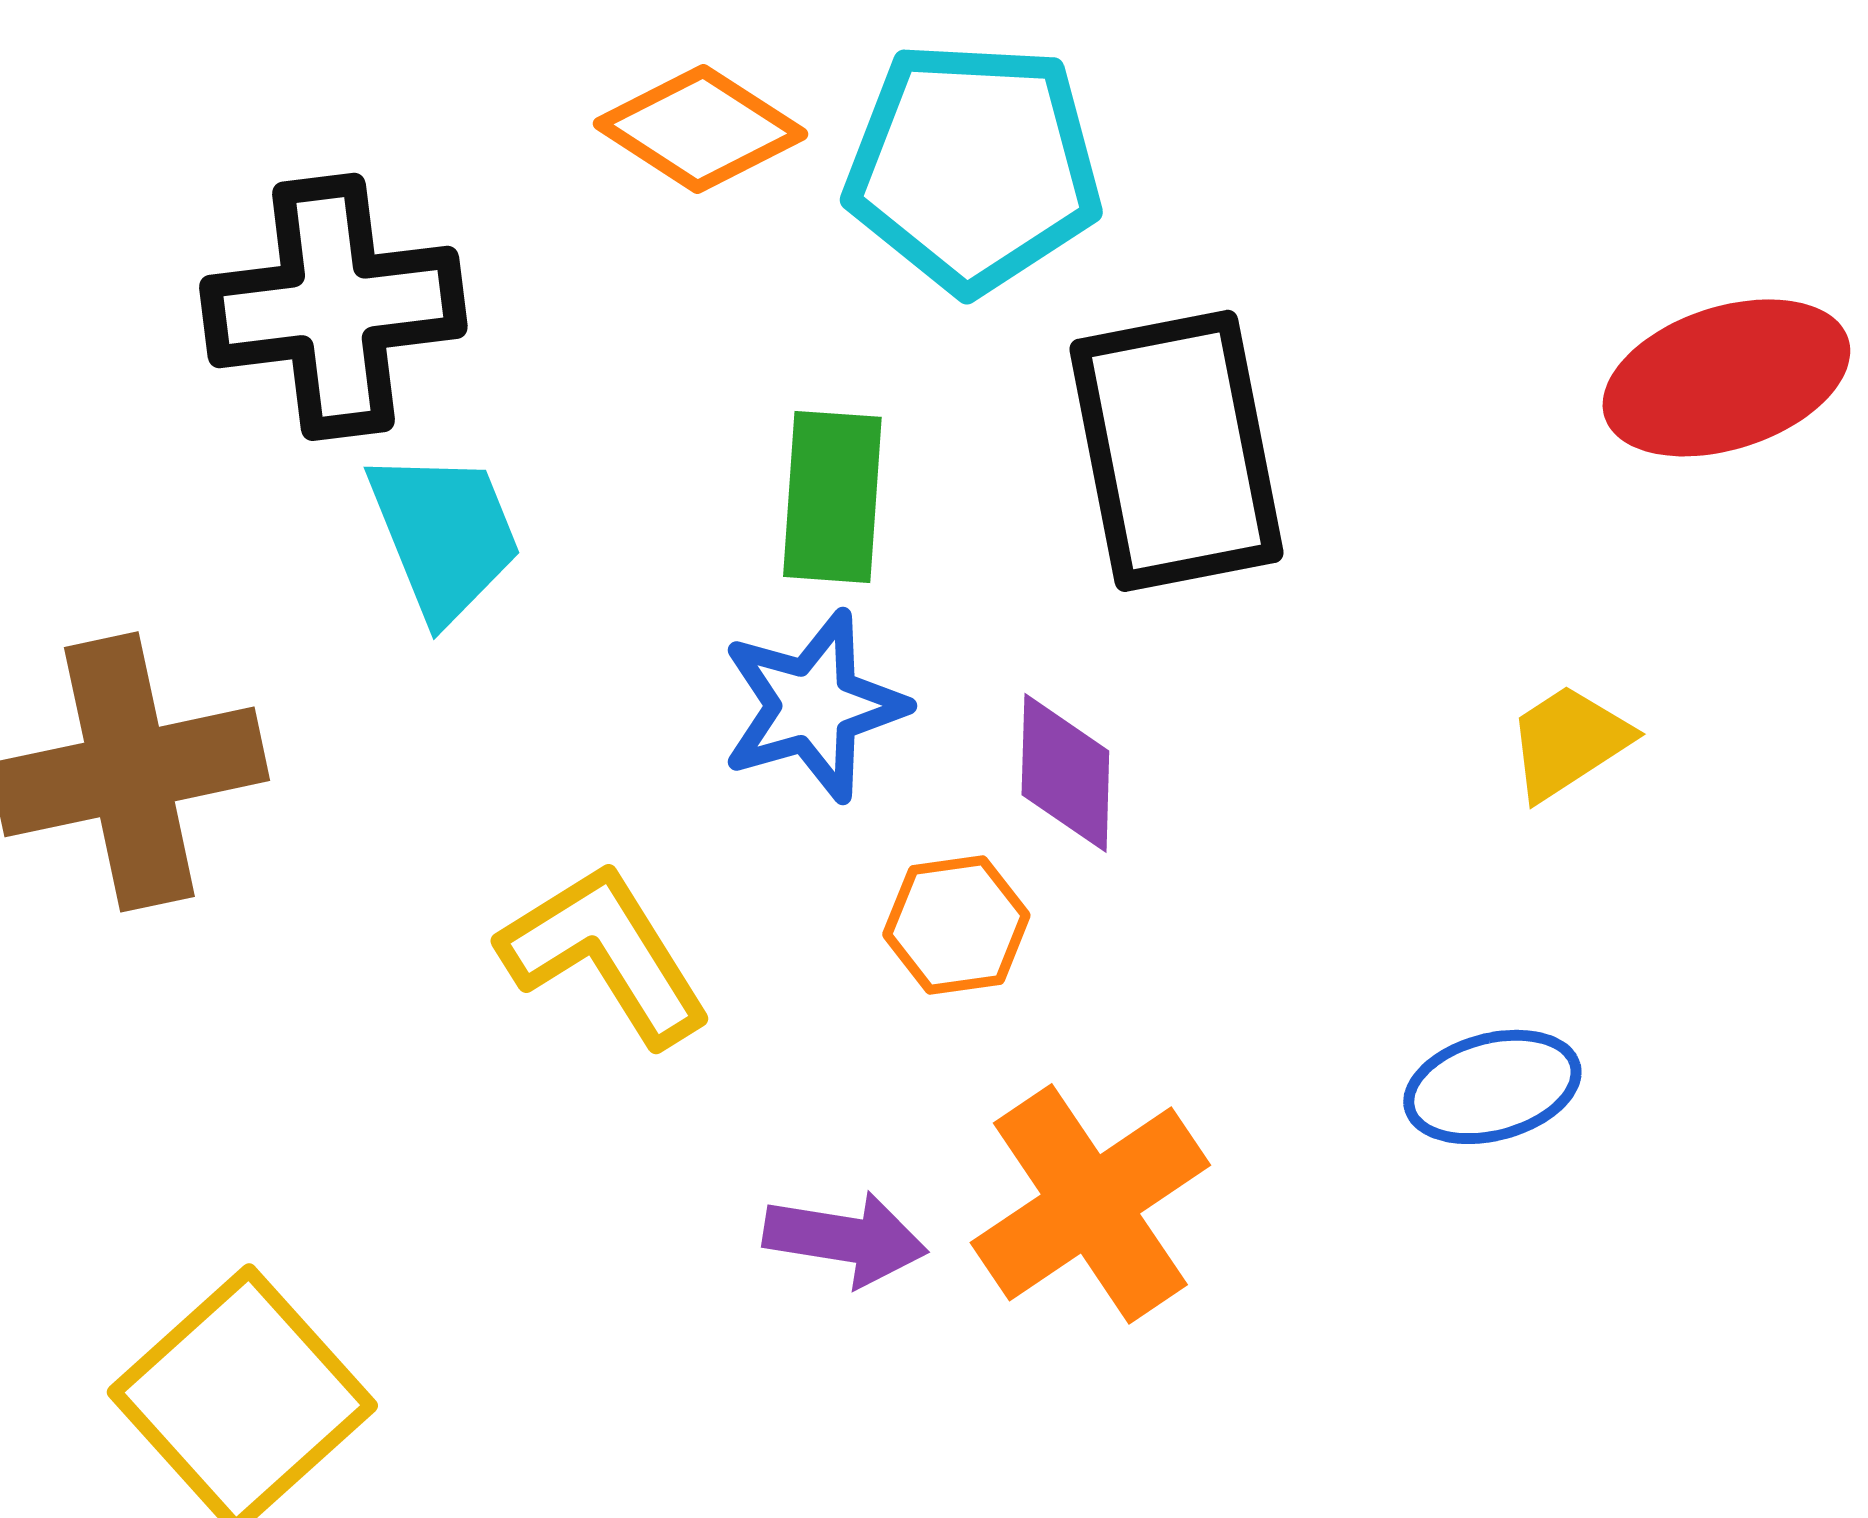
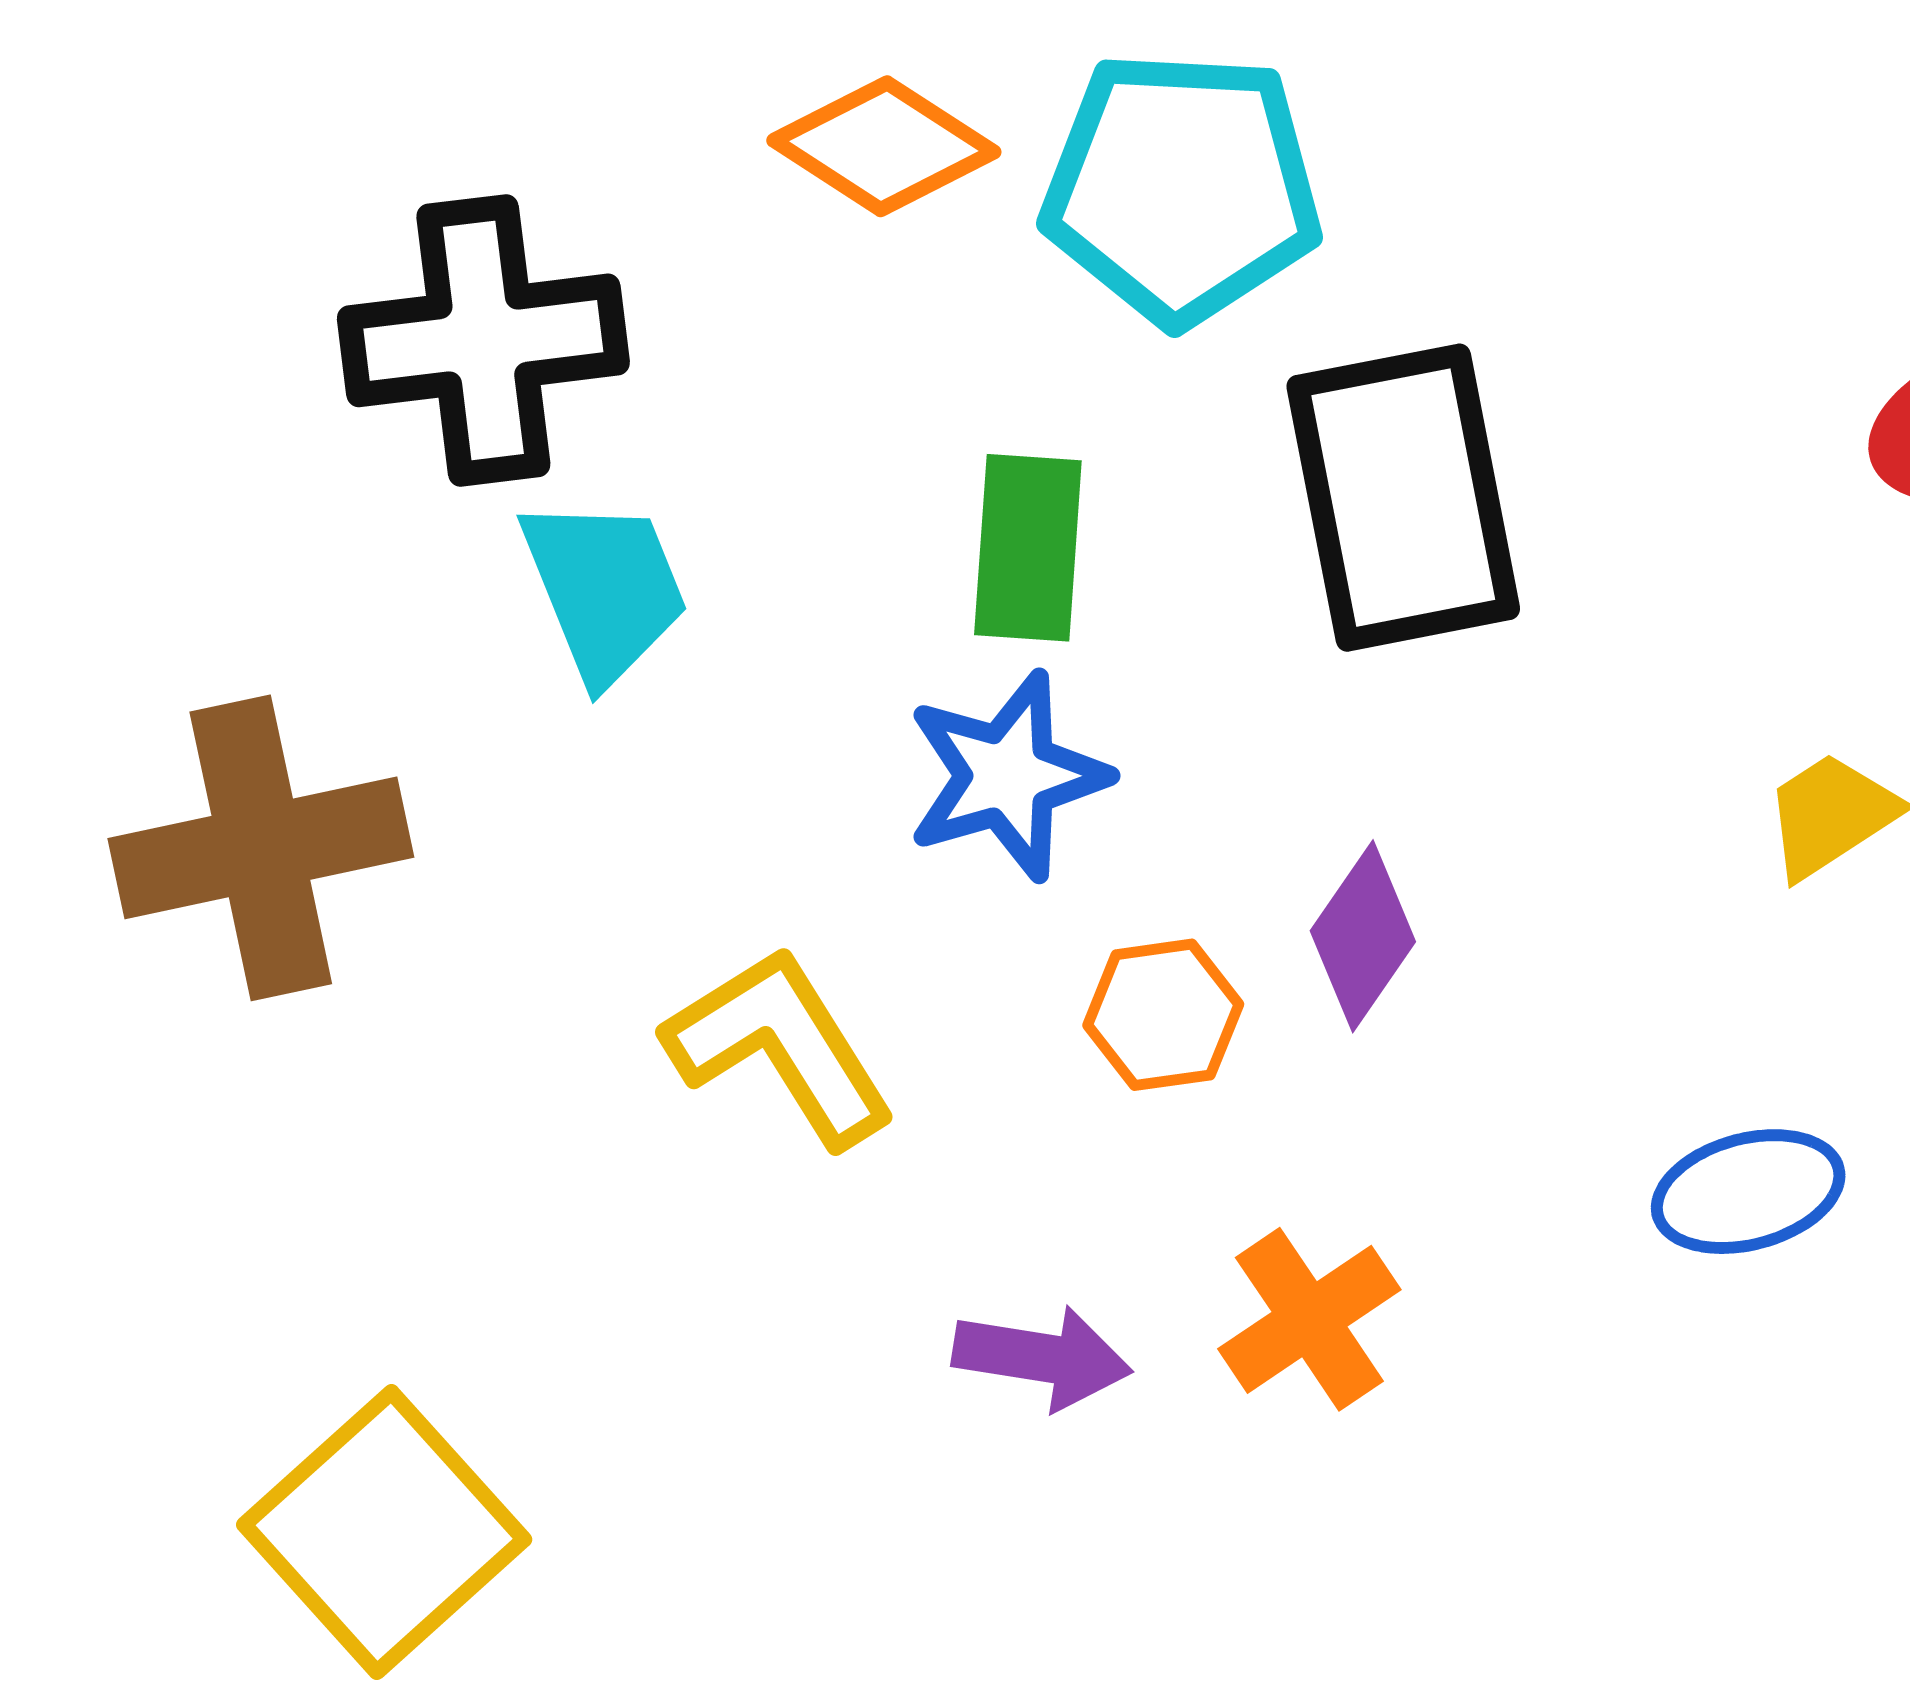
purple diamond: (1065, 773) -> (1363, 936), moved, turned 33
orange cross: (1090, 1204) -> (1309, 1319), size x0.7

